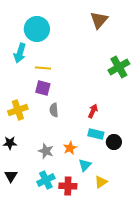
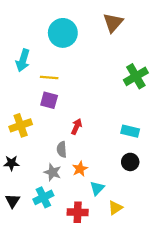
cyan circle: (37, 29) -> (63, 33), moved
gray semicircle: (54, 110) -> (62, 149), moved
red arrow: (93, 111) -> (77, 127), moved
cyan rectangle: (96, 134) -> (130, 131), moved
cyan cross: (46, 180) -> (43, 197), moved

